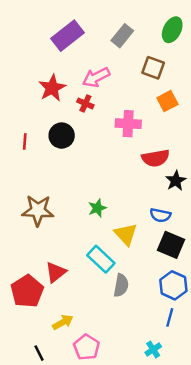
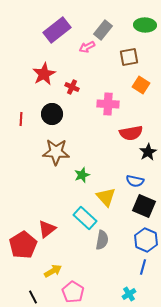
green ellipse: (172, 30) -> (145, 25), turned 65
brown square: (153, 68) -> (129, 57), turned -30
pink arrow: (96, 77) -> (87, 47), moved, size x0.7
orange square: (167, 101) -> (141, 85), turned -30
brown star: (38, 210) -> (56, 152), moved

